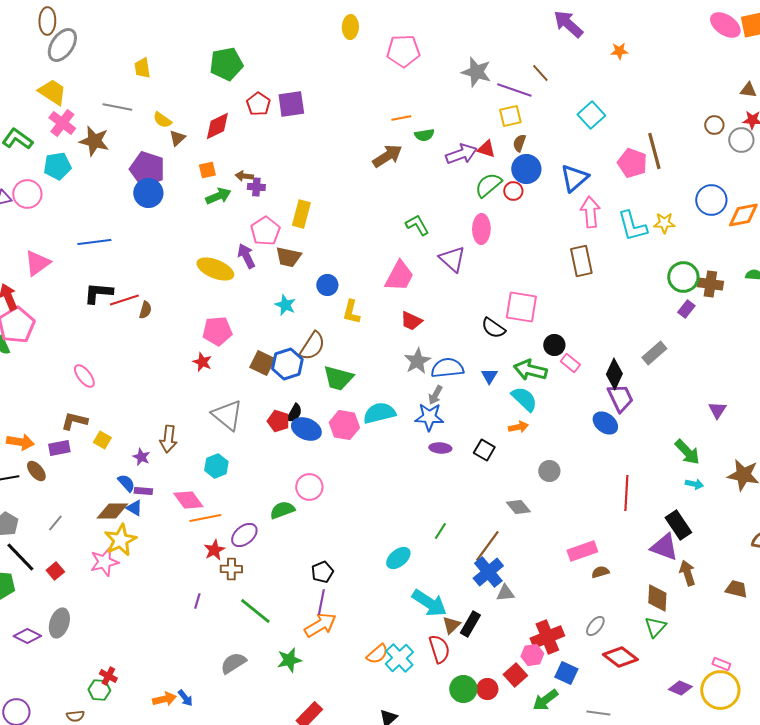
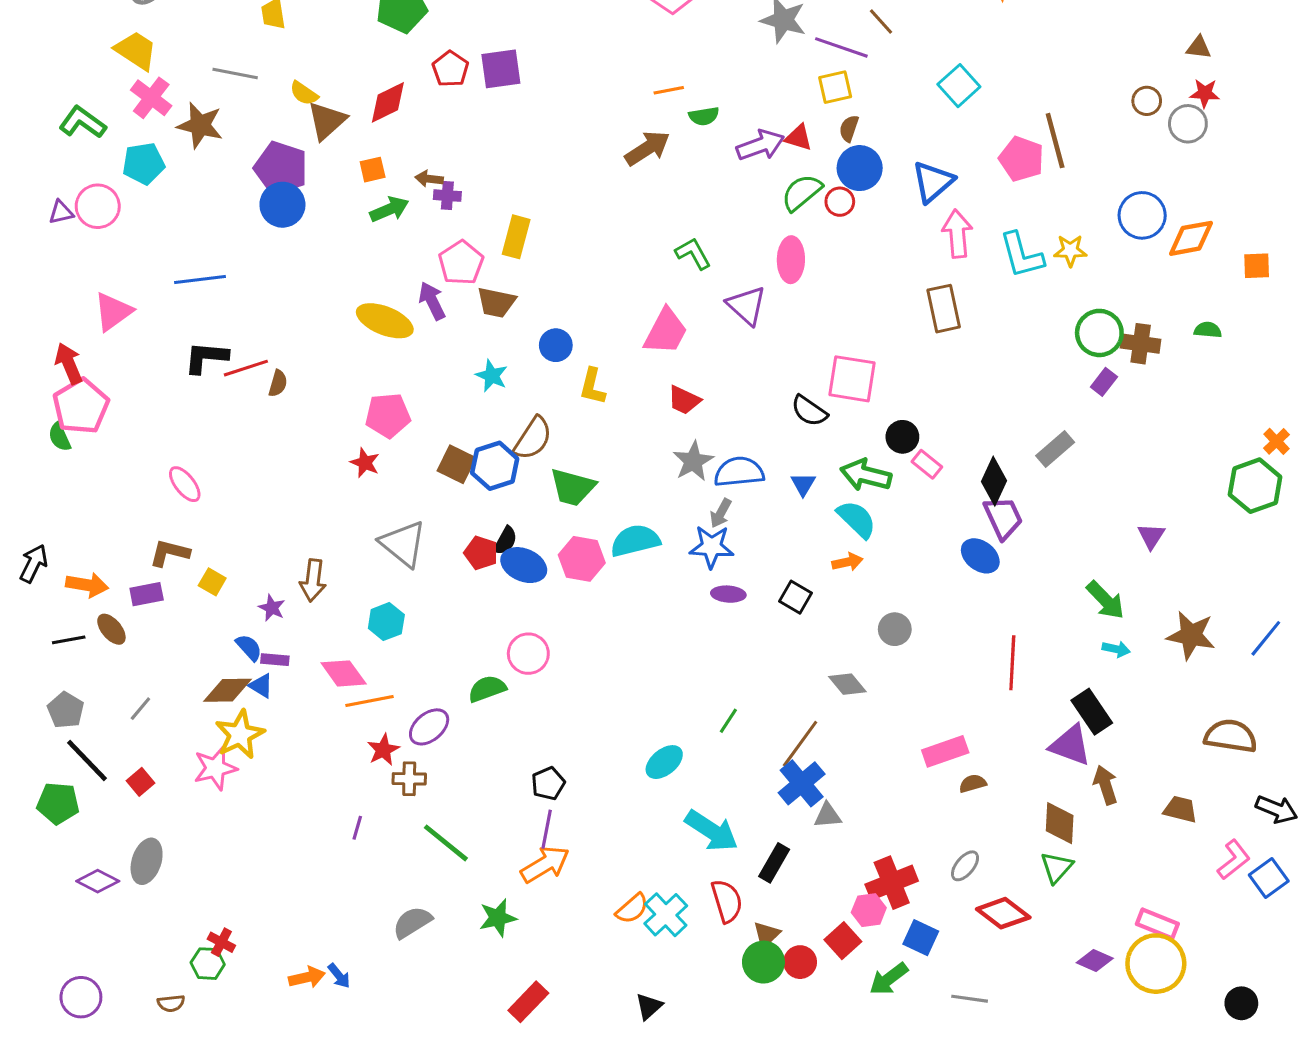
brown triangle: (177, 138) -> (327, 121), size x1.6
brown triangle: (451, 625) -> (766, 935), moved
pink rectangle: (721, 664) -> (1157, 924), size x1.5

